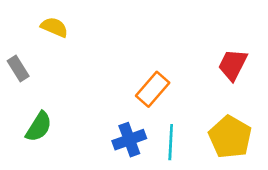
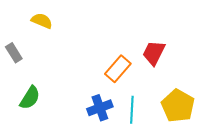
red trapezoid: (233, 65) -> (154, 53), moved

